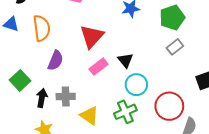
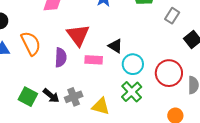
gray rectangle: (175, 47) -> (172, 16), moved
purple semicircle: (56, 61) -> (61, 57), moved
pink rectangle: (99, 67) -> (94, 60), turned 60
black arrow: (42, 98) -> (51, 96), moved, turned 138

